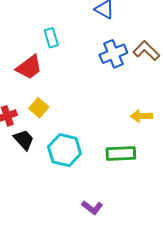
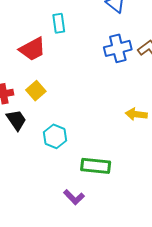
cyan hexagon: (65, 150) -> (55, 136), size x0.7
green rectangle: (121, 154) -> (96, 166), moved

